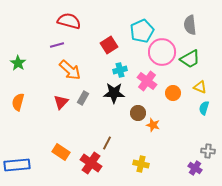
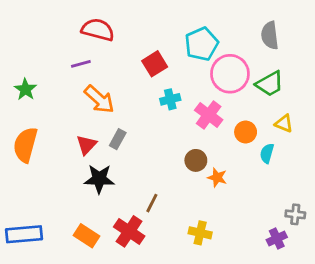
black star: (114, 93) -> (99, 179), moved
orange semicircle: (18, 102) -> (25, 145), size x1.4
cyan semicircle: (204, 108) -> (267, 153), moved
orange rectangle: (61, 152) -> (86, 236), moved
purple cross: (195, 168) -> (277, 239), turned 32

